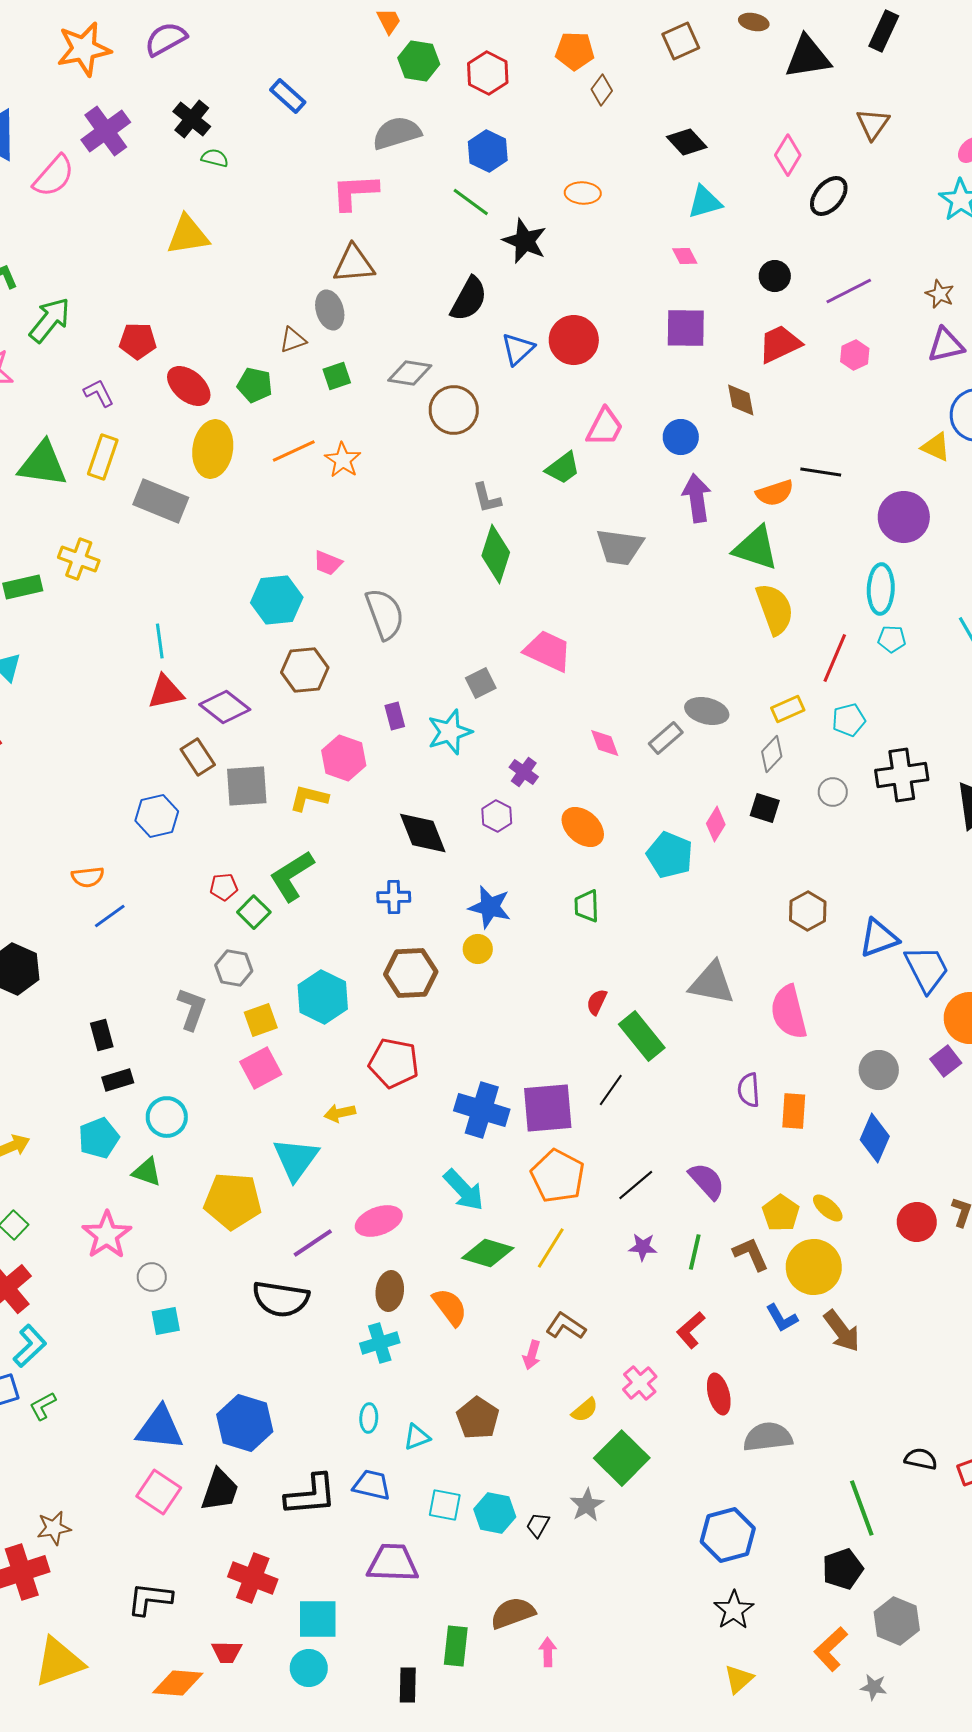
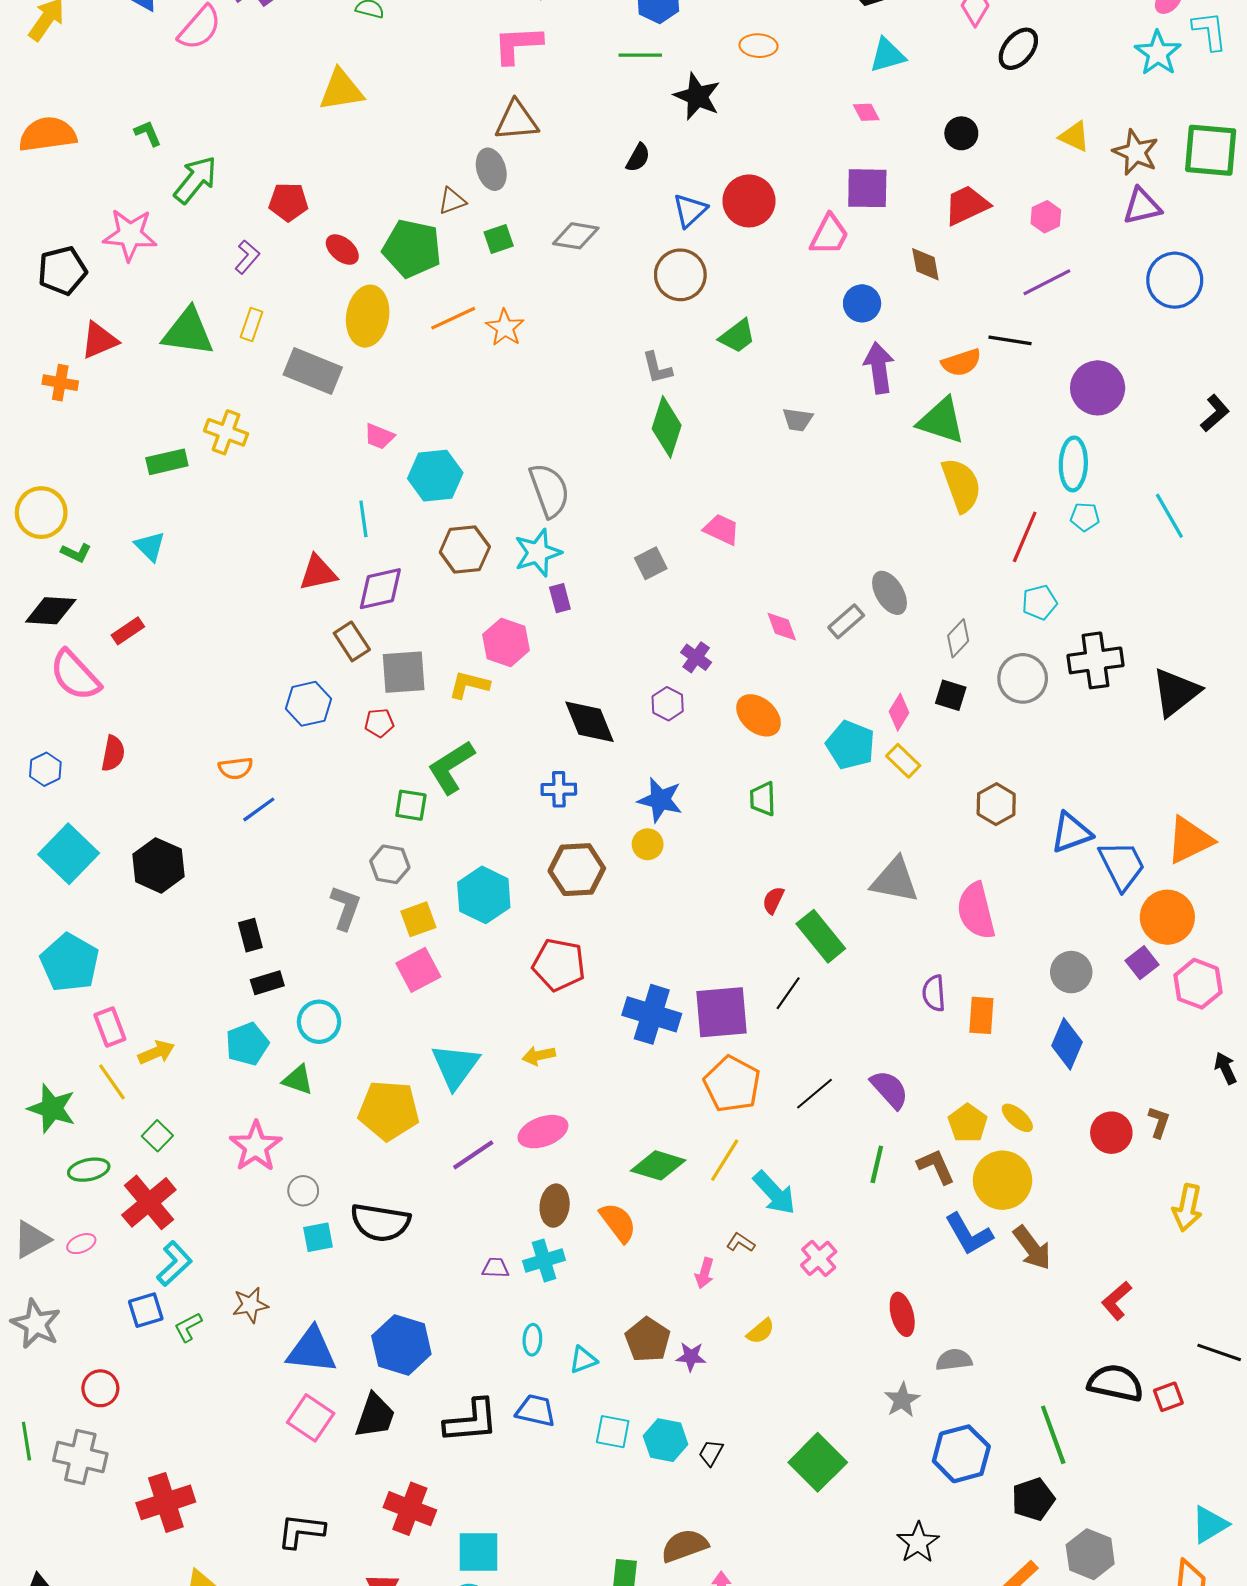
green line: (471, 202) -> (640, 55), turned -36
purple line: (849, 291) -> (1047, 282), moved
brown star: (940, 294) -> (1136, 152), size x1.5
black semicircle: (469, 299) -> (638, 158), size x0.6
green pentagon: (255, 385) -> (412, 248), size x1.6
red ellipse: (189, 386) -> (342, 250), size x0.7
purple L-shape: (99, 393) -> (247, 257), turned 68
brown circle: (454, 410) -> (680, 275), moved
pink trapezoid: (605, 427) -> (829, 235), moved
yellow triangle: (936, 447) -> (1074, 136), moved
yellow rectangle: (103, 457) -> (251, 325), size x0.7
gray trapezoid: (620, 547) -> (798, 420), size x0.6
pink trapezoid: (328, 563) -> (379, 436), moved
cyan line: (160, 641) -> (363, 519), moved
pink trapezoid: (548, 651) -> (722, 529), size x0.7
purple diamond: (225, 707) -> (380, 589), turned -51
yellow rectangle: (788, 709) -> (903, 761), moved, turned 68
gray ellipse: (707, 711) -> (889, 593), turned 45
cyan star: (450, 732) -> (538, 553), moved
gray circle: (833, 792) -> (1023, 678), size x1.6
red pentagon: (224, 887) -> (379, 723), moved
green square: (254, 912) -> (411, 805), turned -36
yellow arrow: (340, 1113) -> (539, 1056), moved
cyan arrow: (464, 1190) -> (774, 1193), moved
purple star: (643, 1247) -> (691, 1357), moved
black semicircle: (281, 1299) -> (380, 1222), moved
blue L-shape: (782, 1318) -> (969, 1234), size x1.4
brown L-shape: (566, 1326) -> (741, 1243), size x0.7
red L-shape: (691, 1330) -> (1117, 1301), moved
pink cross: (640, 1383) -> (819, 1258), moved
gray semicircle: (768, 1437) -> (954, 1360), size x0.7
green square: (622, 1458) -> (818, 1462), moved
black semicircle: (921, 1459) -> (1116, 1383), size x1.6
gray star: (587, 1505) -> (902, 1400), moved
brown star: (54, 1528) -> (250, 1305), moved
blue hexagon: (728, 1535) -> (961, 1454), moved
purple trapezoid: (393, 1563) -> (495, 1268), moved, size x0.5

